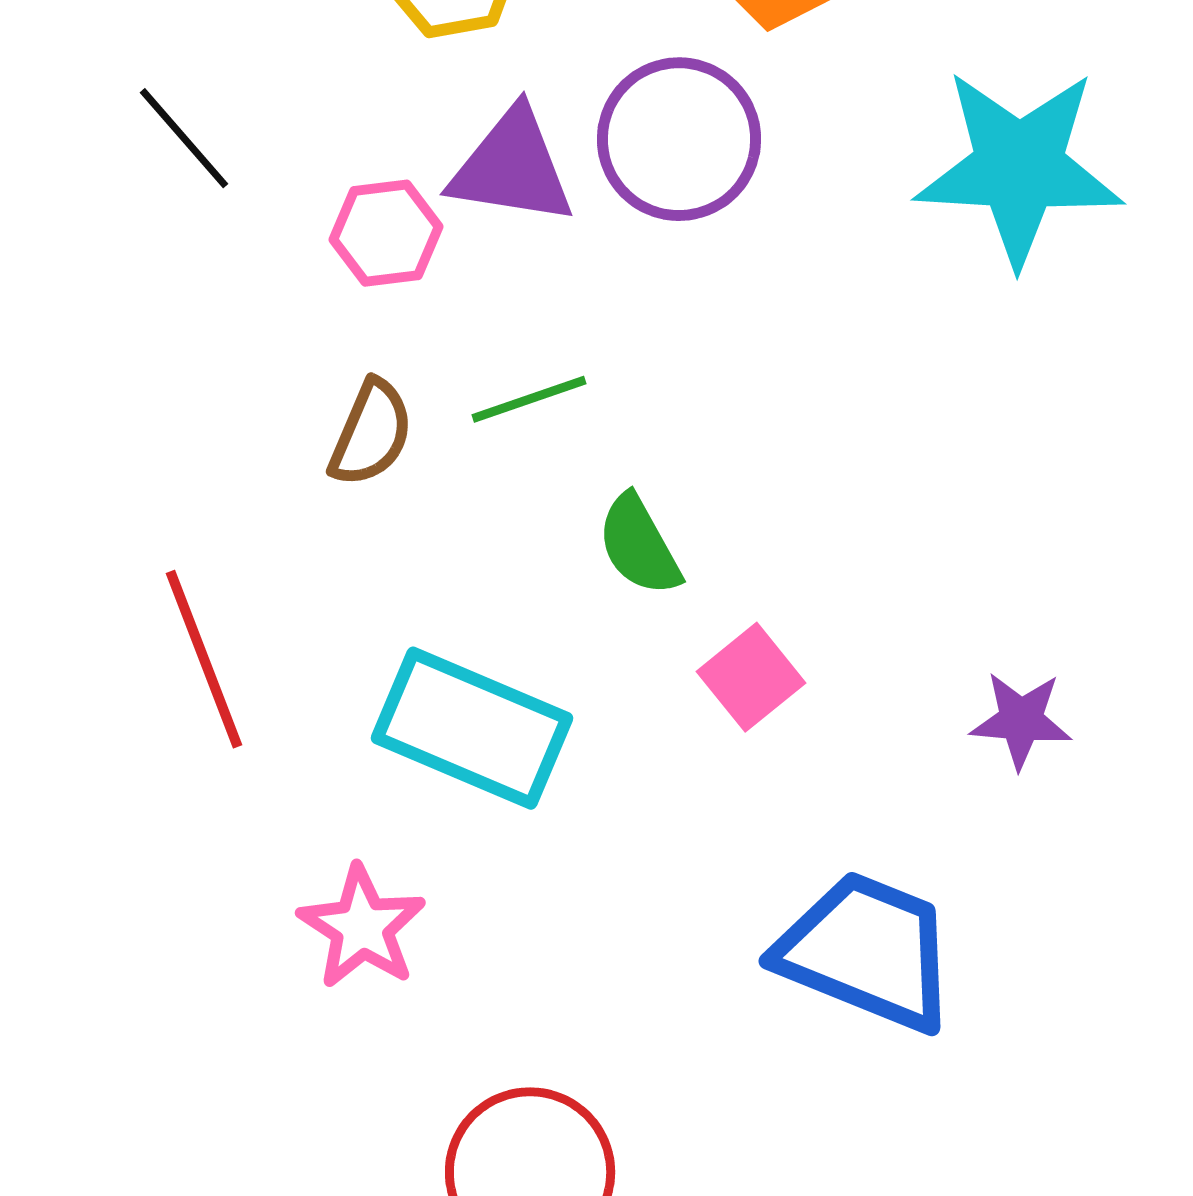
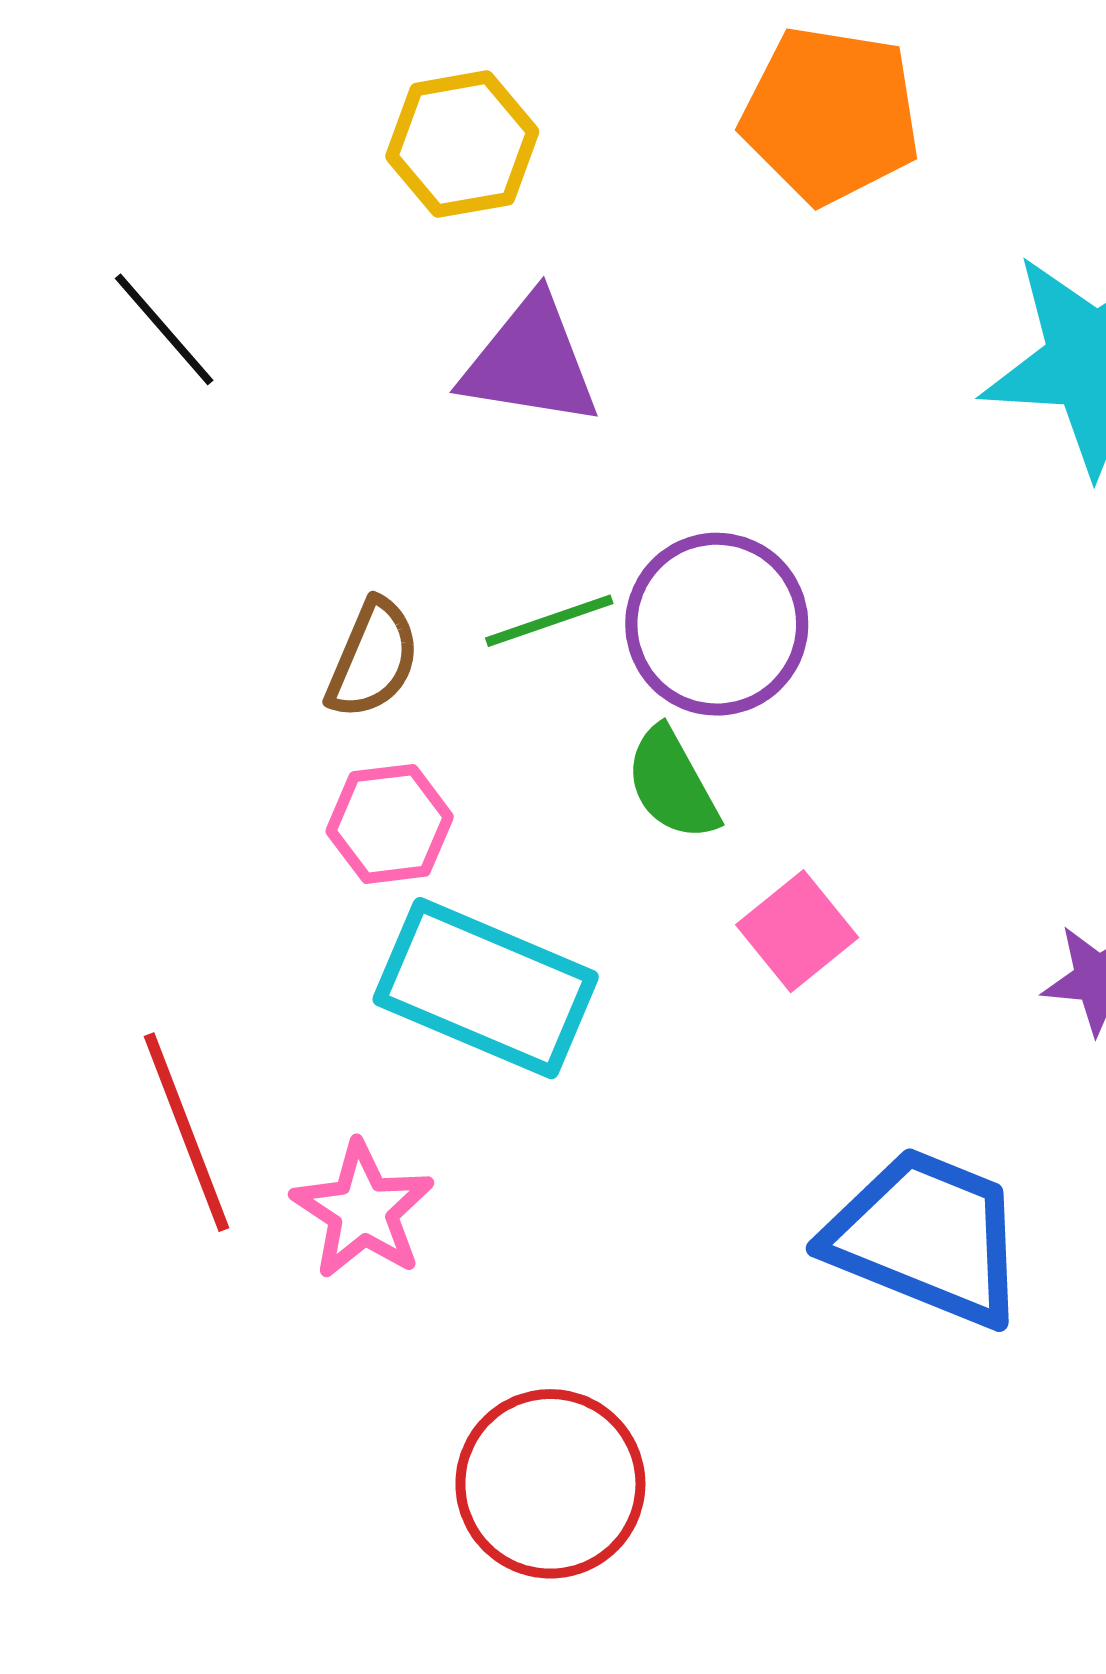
purple circle: (679, 139) -> (717, 624), moved
pink hexagon: (386, 233) -> (390, 824), moved
red line: (204, 659) -> (186, 1132), moved

